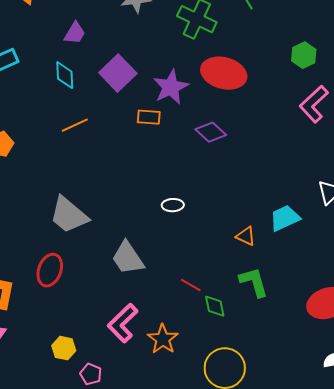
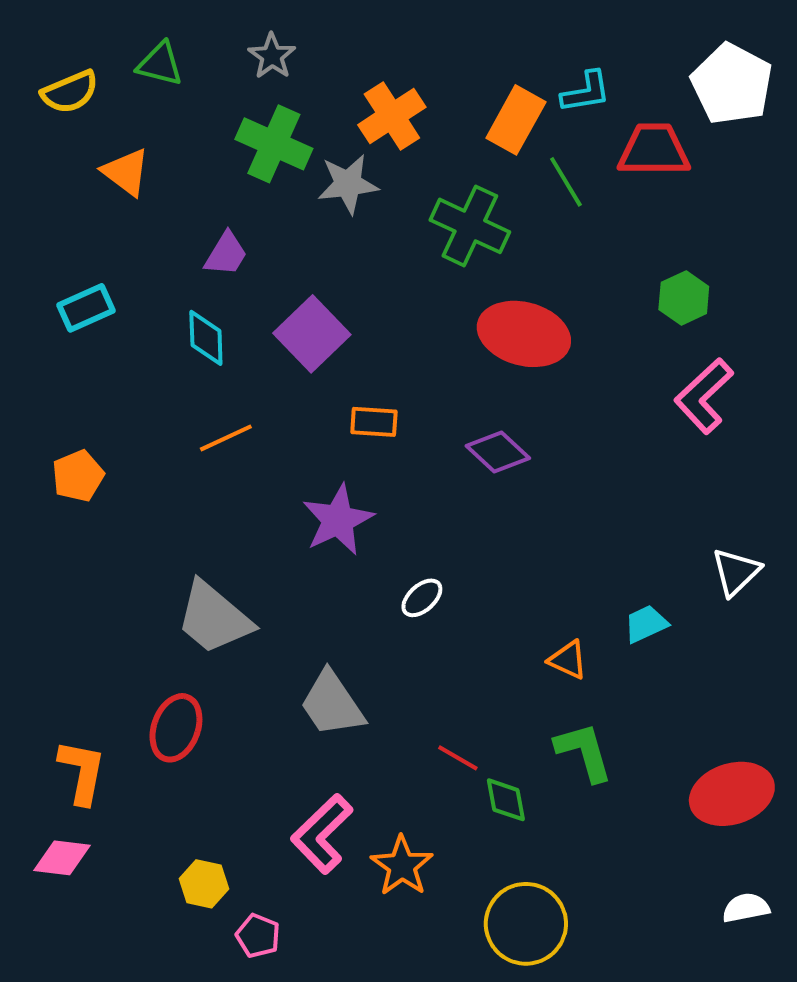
purple star: (171, 87) -> (338, 520), moved
white ellipse: (173, 205) -> (422, 598), turned -40
cyan trapezoid: (285, 218) -> (646, 624), size x0.7

